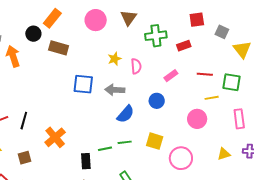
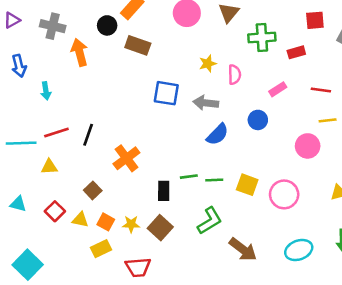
yellow square: (155, 141) -> (247, 185), moved
green line: (125, 142) -> (214, 180), moved
brown square: (24, 158) -> (93, 190), moved, turned -32

